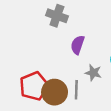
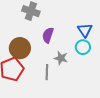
brown circle: (55, 92) -> (20, 48), moved

